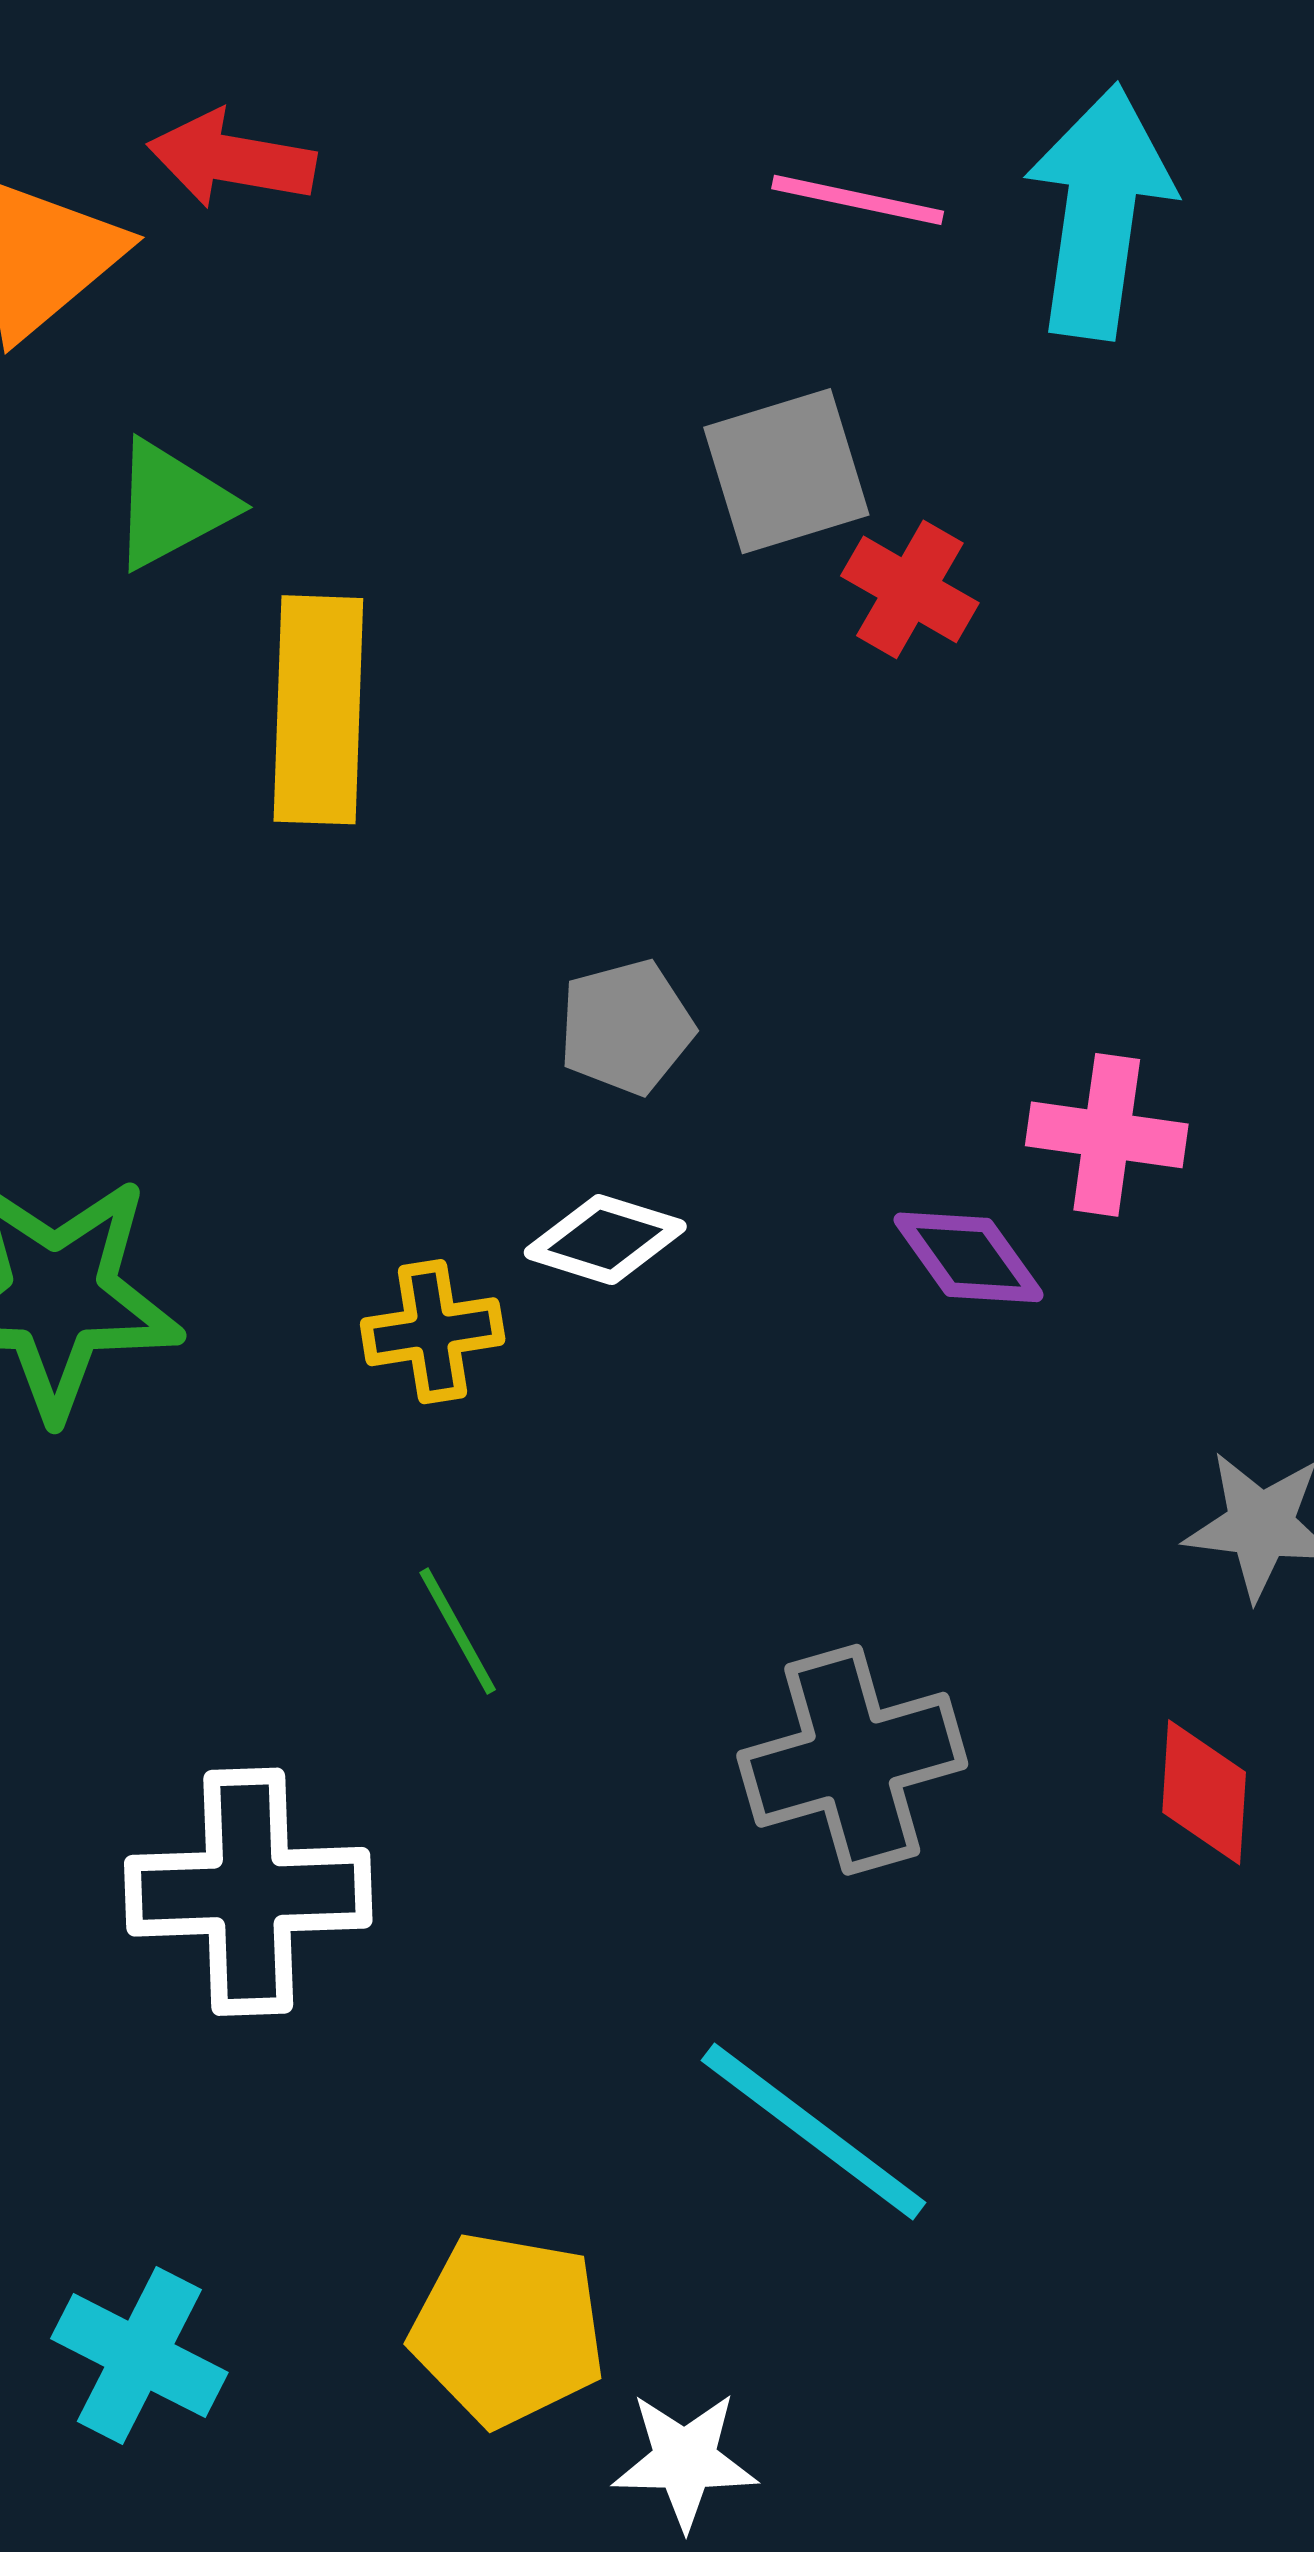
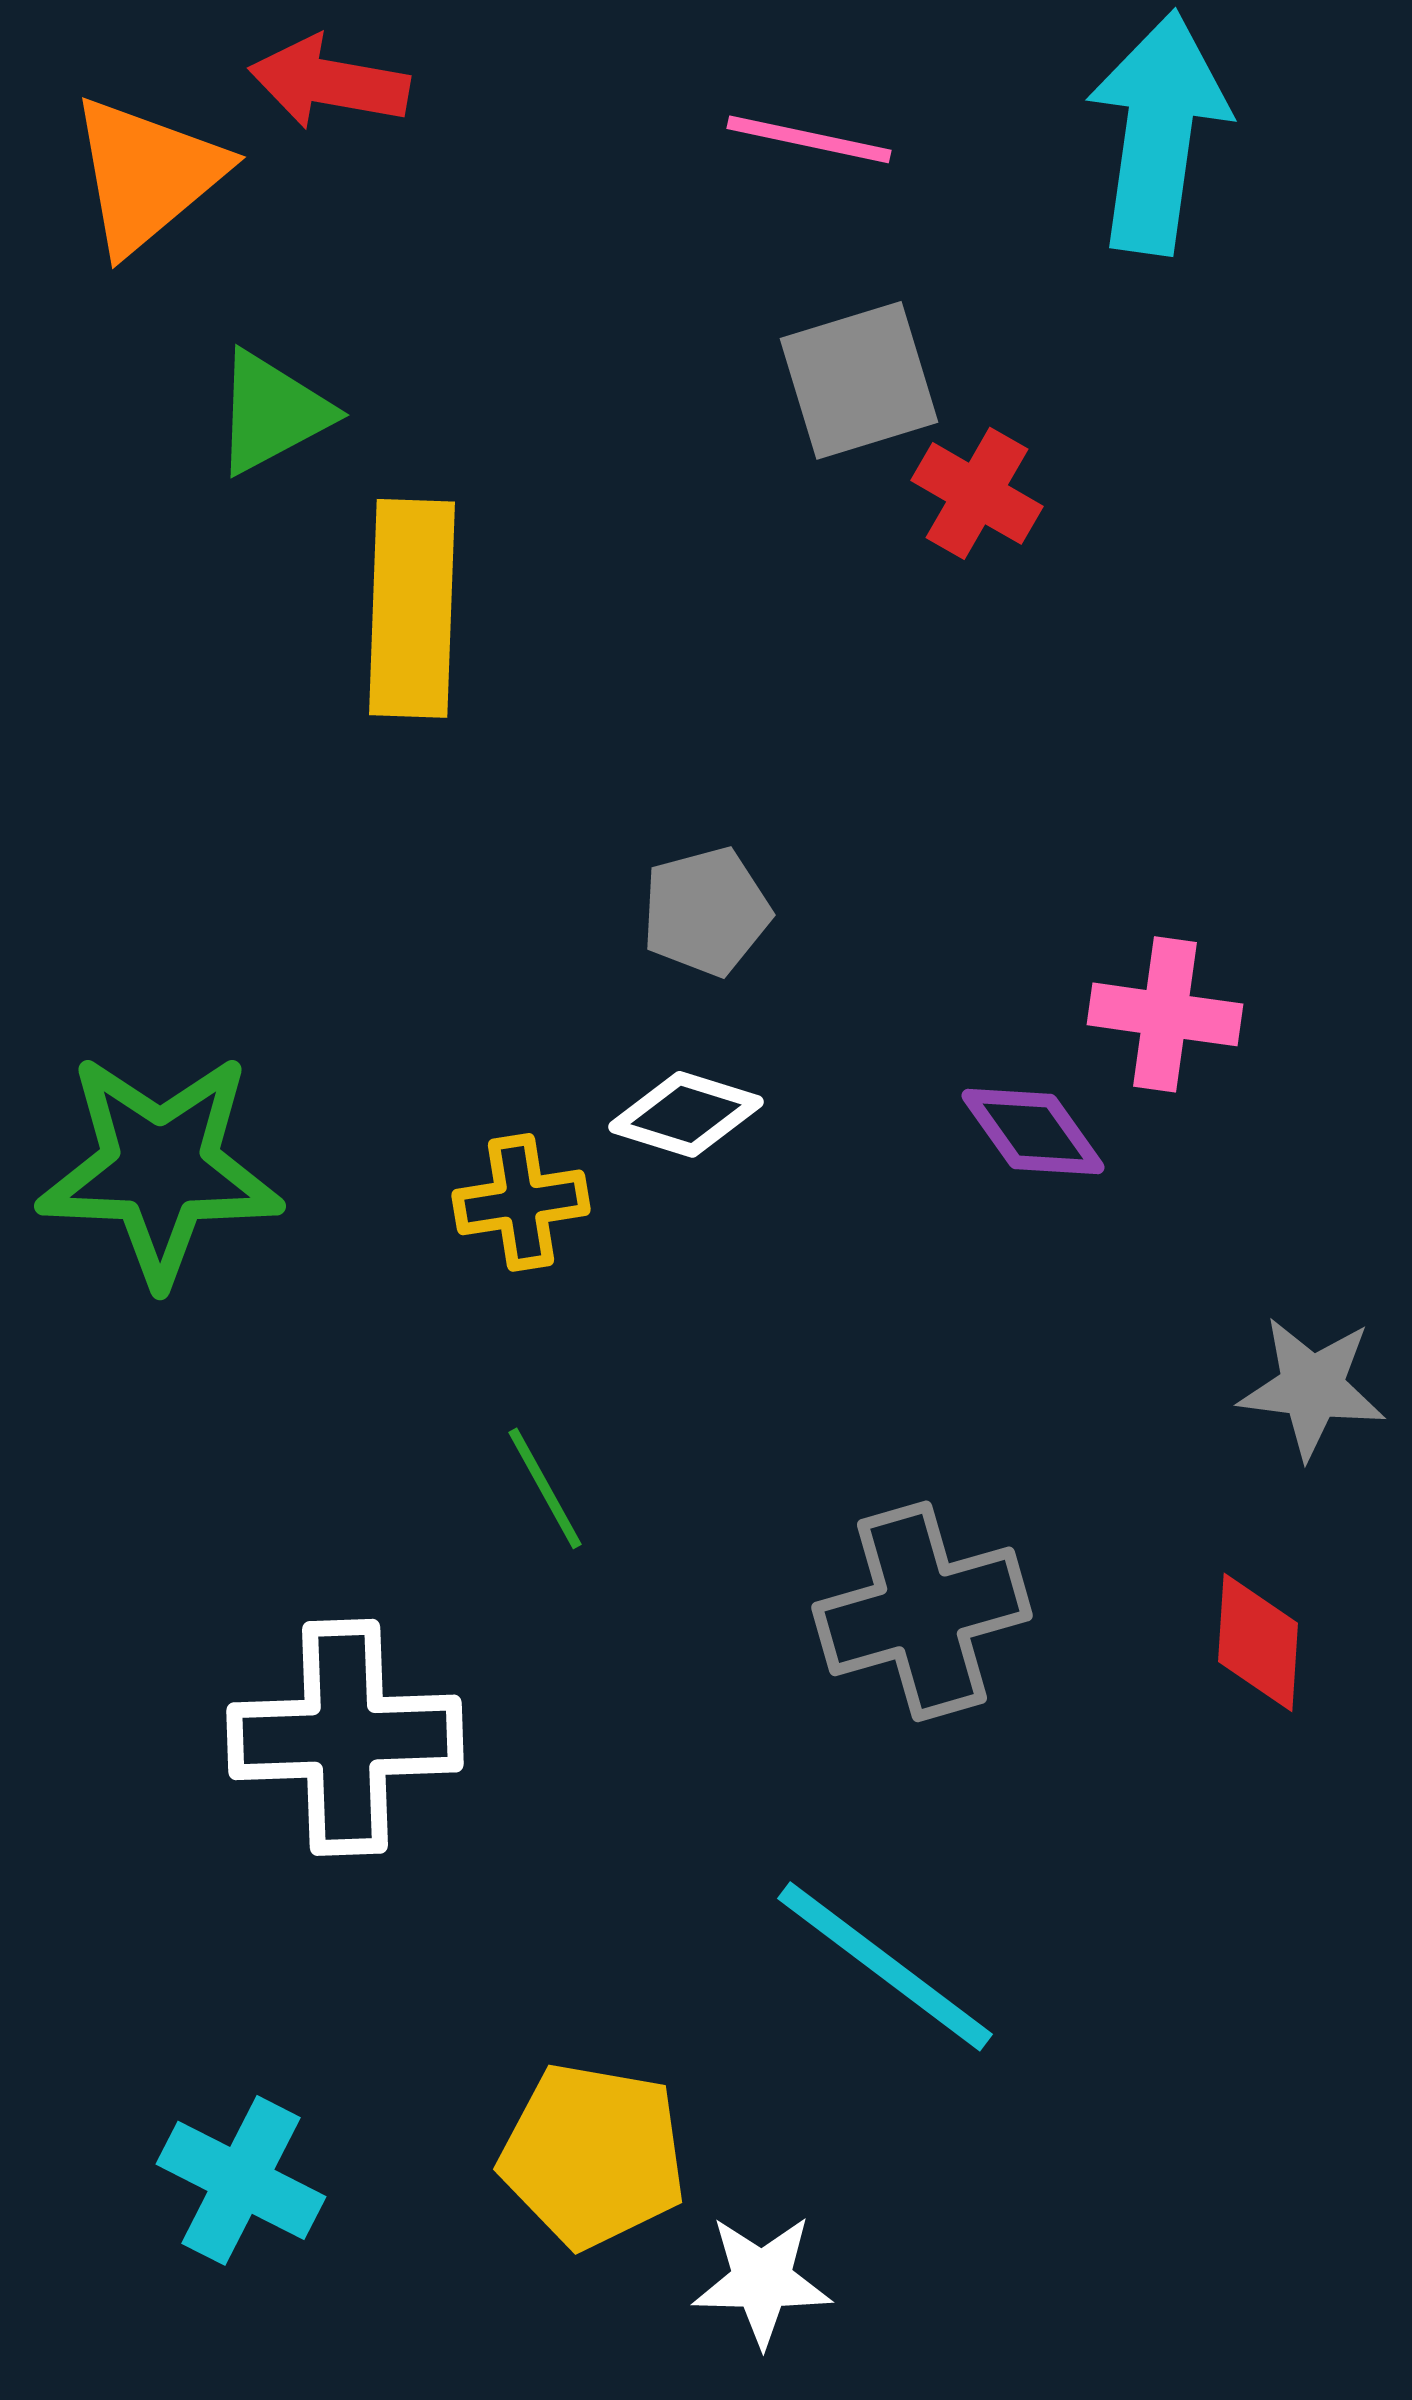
pink line: (858, 200) -> (809, 139), moved

